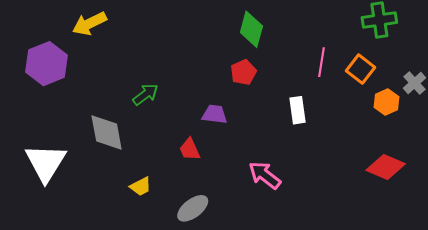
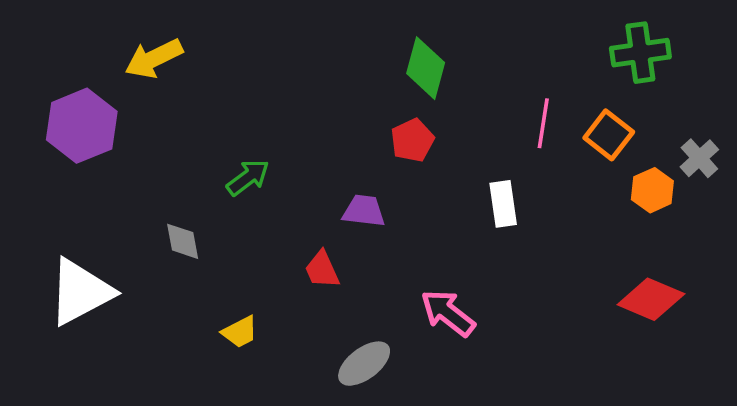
gray diamond: (107, 132) -> (183, 241), size x0.6
white triangle: (46, 163) -> (80, 292), turned 30
gray ellipse: (193, 208) -> (364, 364), moved

